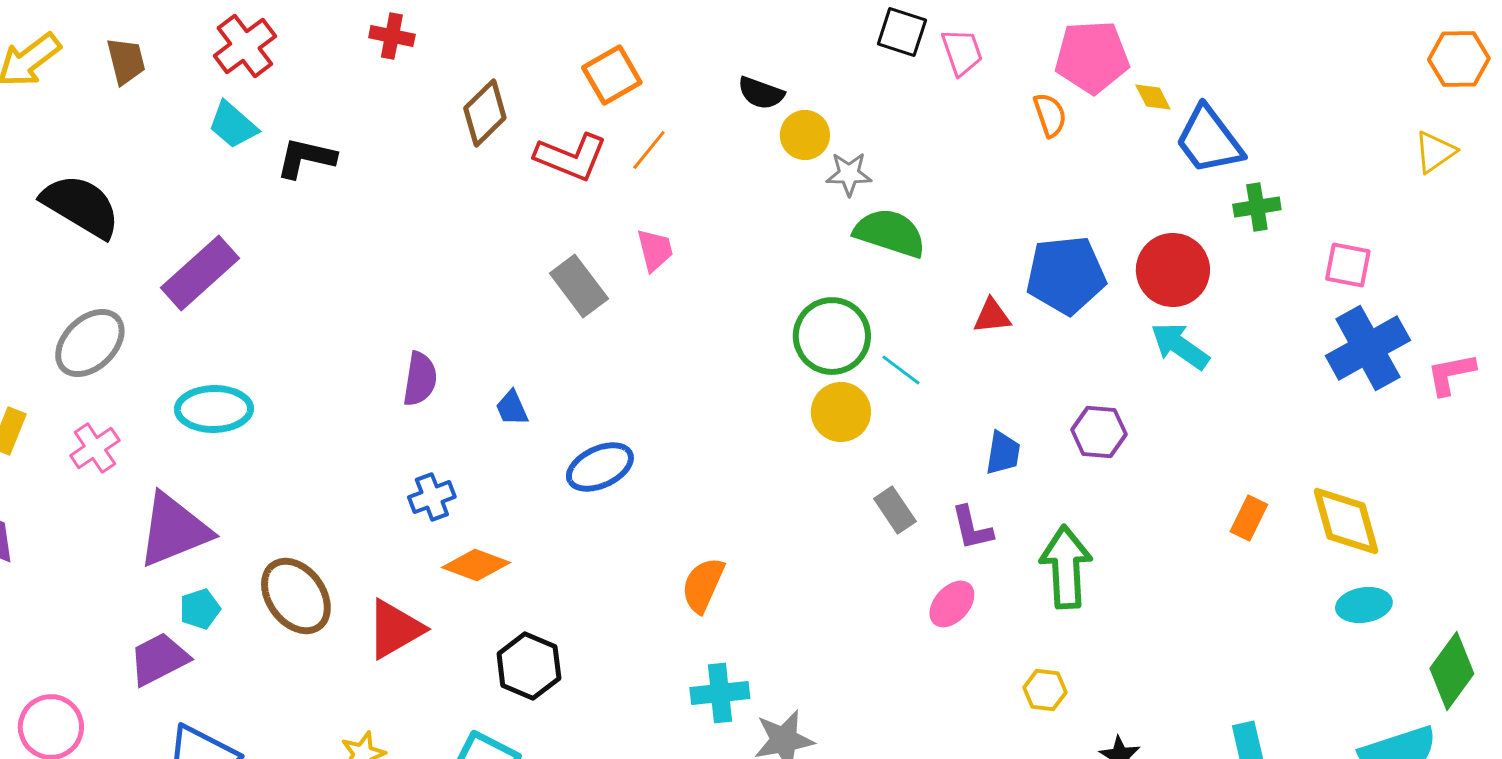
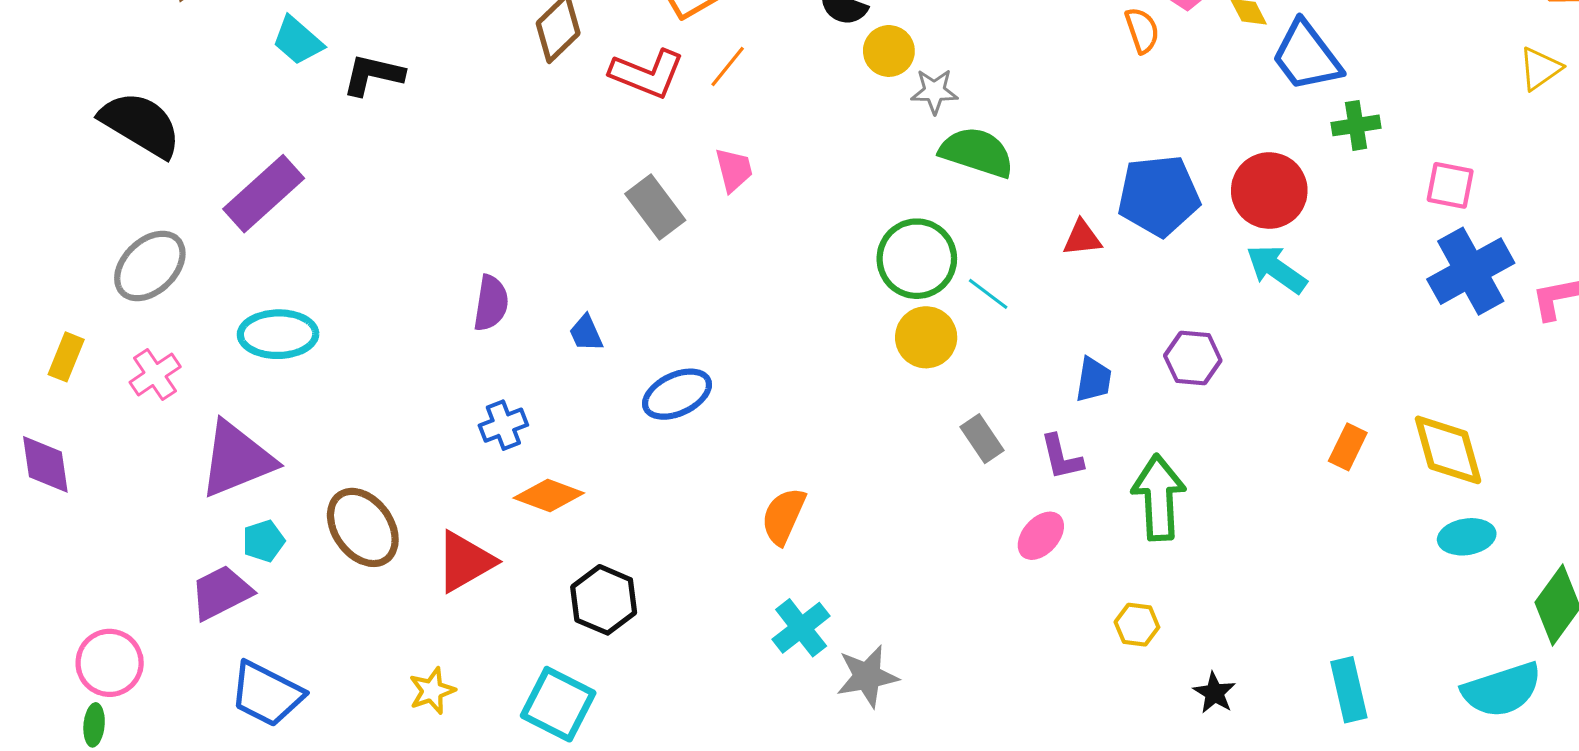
cyan cross: (720, 693) -> (801, 628), turned -32

